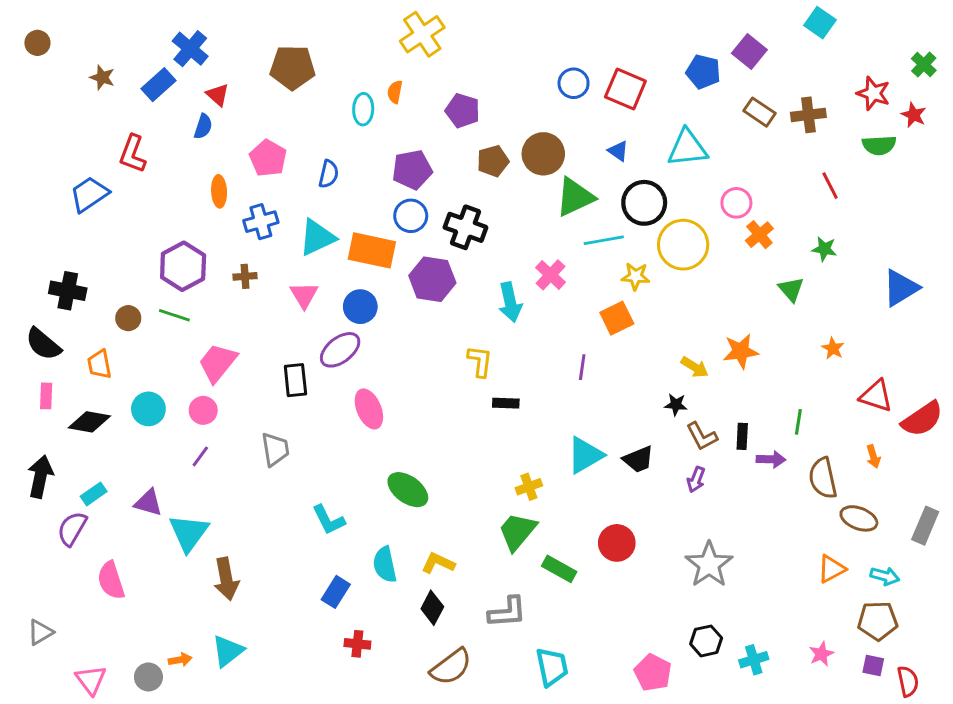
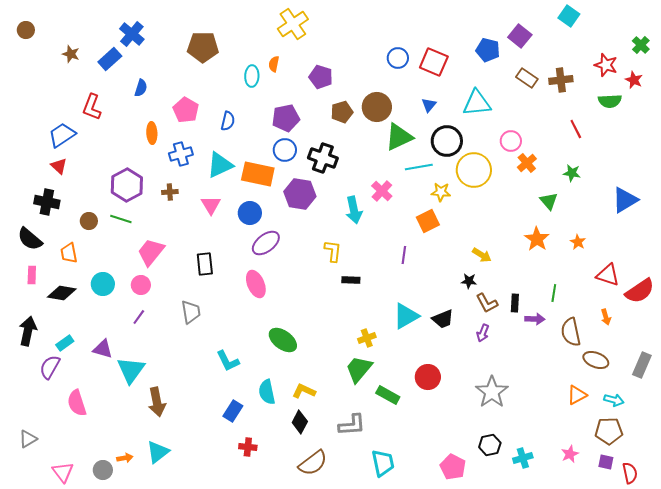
red triangle: (218, 95) -> (59, 166), moved
blue triangle: (618, 151) -> (429, 105), turned 35
purple ellipse: (340, 350) -> (266, 243), moved
orange star: (741, 351) -> (537, 239), moved, turned -30

